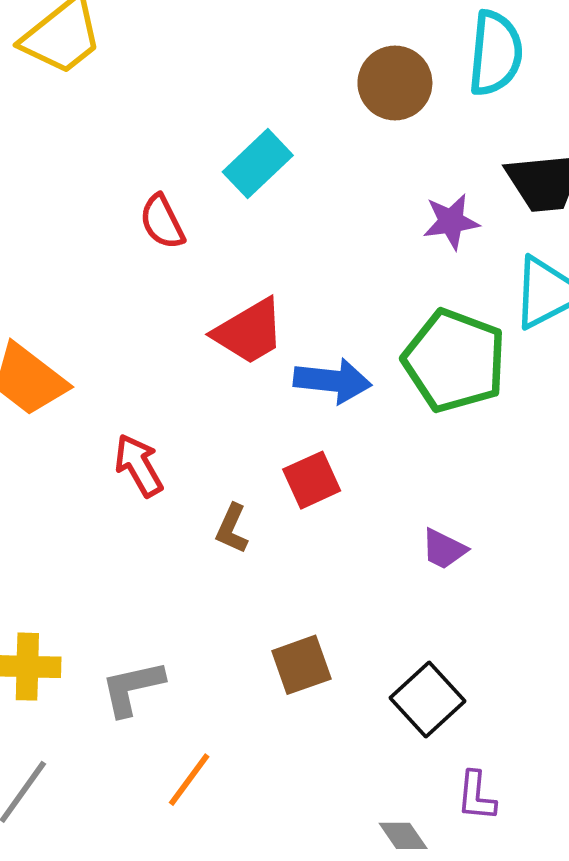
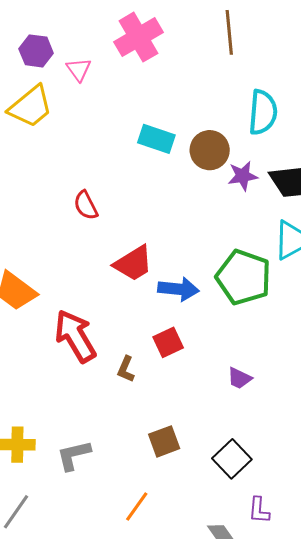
brown circle: (395, 83) -> (210, 150), moved
cyan rectangle: (258, 164) -> (156, 139), moved, turned 63
purple star: (451, 222) -> (243, 176), moved
red arrow: (139, 465) -> (75, 336), size x1.6
orange line: (189, 780) -> (137, 506), moved

